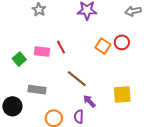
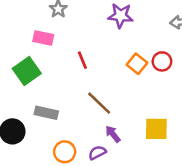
pink rectangle: (42, 52) -> (43, 38), moved
green square: (19, 59) -> (27, 71), size x1.5
purple semicircle: (79, 117) -> (97, 153), turned 56

